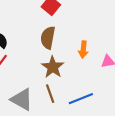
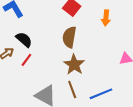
orange arrow: (83, 50) -> (106, 18), moved

